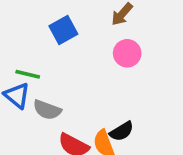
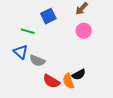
green line: (28, 74) -> (28, 31), moved

